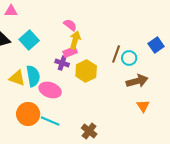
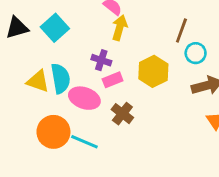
pink rectangle: (70, 52) -> (113, 80), moved
brown line: (116, 54) -> (181, 31), moved
yellow hexagon: (86, 71) -> (153, 71), moved
brown cross: (89, 131) -> (122, 114), moved

